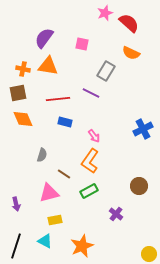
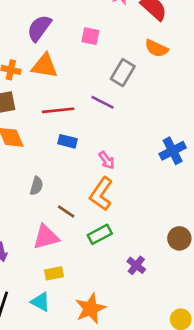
brown circle: (139, 186) -> (179, 238), moved

